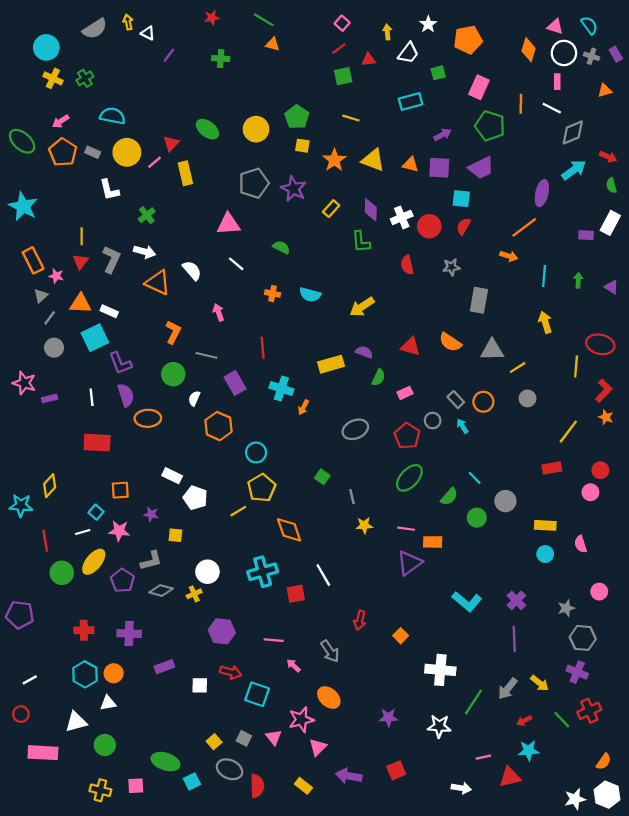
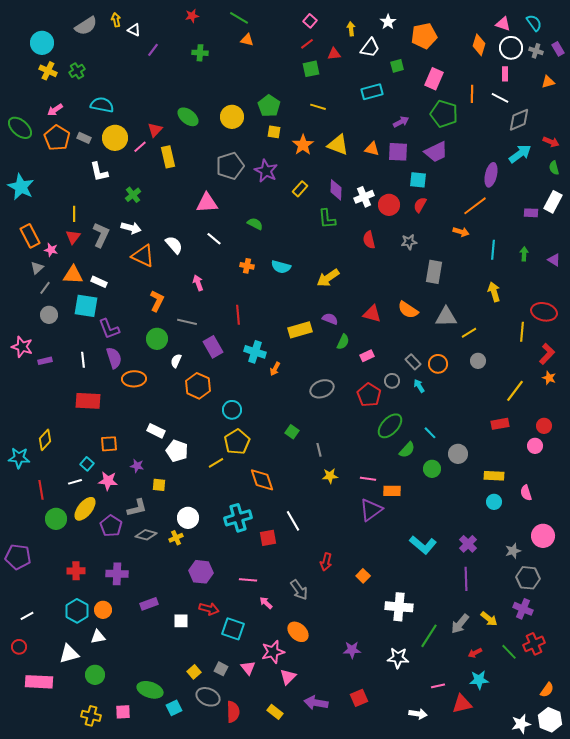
cyan square: (95, 338) -> (86, 306), turned 35
green ellipse: (409, 478) -> (390, 426), moved
pink circle: (599, 592) -> (543, 536), size x1.5

